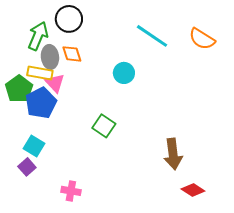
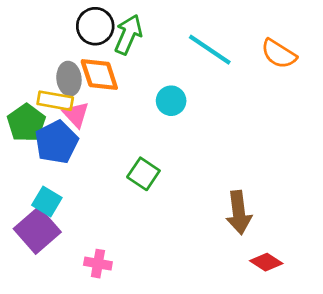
green arrow: (38, 36) -> (128, 34), moved
orange diamond: (72, 54) -> (99, 75), size x1.4
purple square: (27, 167) -> (37, 230), size x1.8

